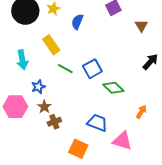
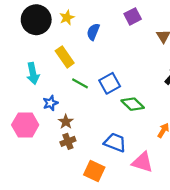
brown star: (44, 107) -> (66, 122), moved

